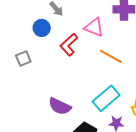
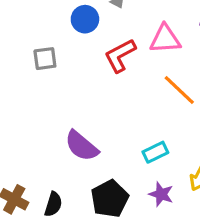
pink triangle: (94, 27) -> (165, 39), turned -40
cyan rectangle: (106, 98) -> (155, 152), size x0.6

